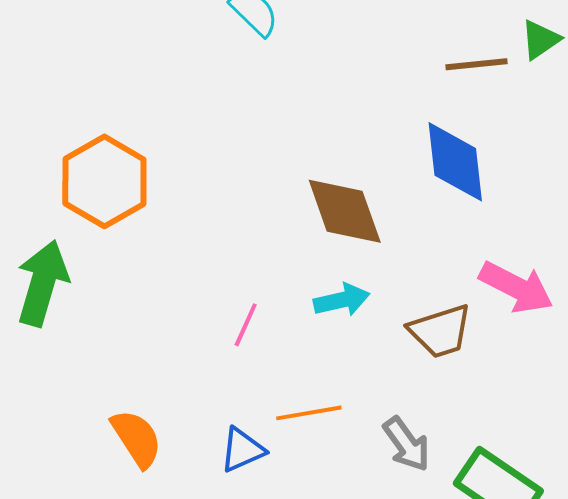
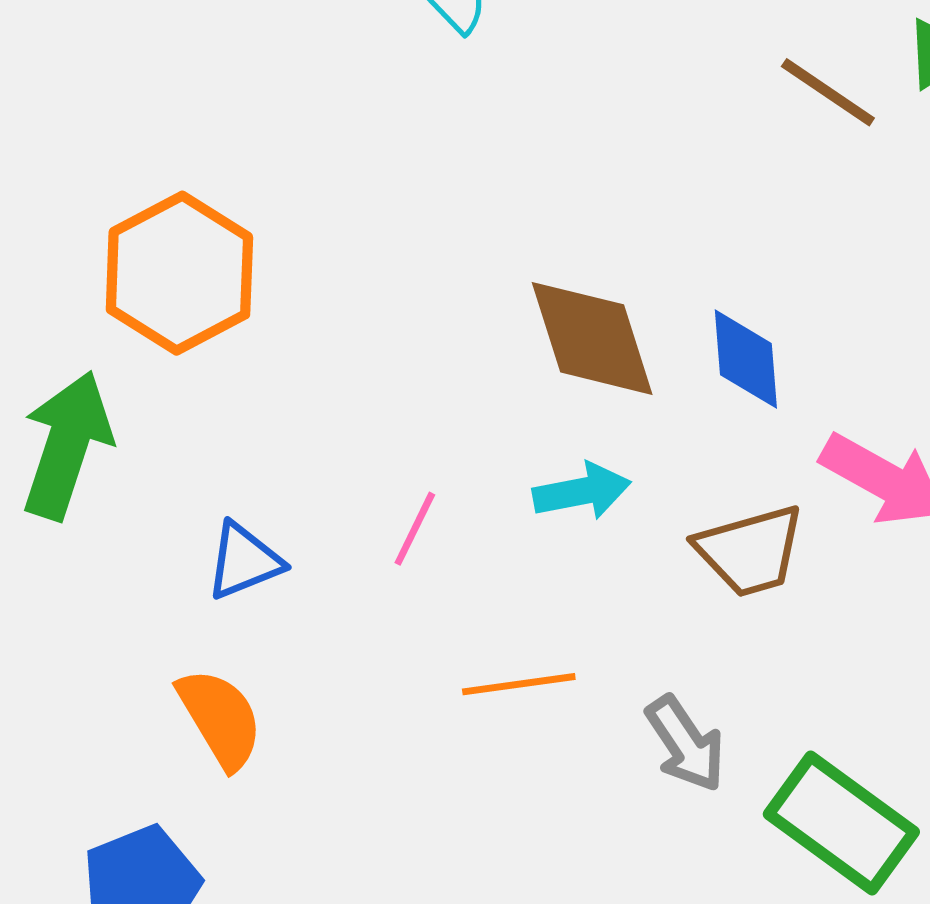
brown line: (476, 64) -> (828, 92), turned 38
blue diamond: (455, 162) -> (746, 359), moved, size x0.7
blue triangle: (242, 450) -> (244, 561), moved

